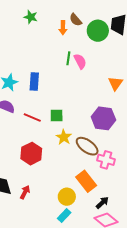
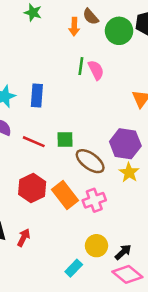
yellow star: (64, 137) -> (129, 173), moved
brown ellipse: (87, 146) -> (90, 161), moved
pink cross: (106, 160) -> (94, 200), moved, turned -36
orange rectangle: (86, 181) -> (65, 195), moved
yellow circle: (67, 197) -> (96, 246), moved

